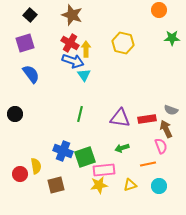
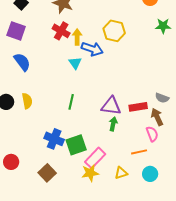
purple square: (25, 43) -> (16, 31), turned 36
blue arrow: (73, 61) -> (92, 49), moved
green arrow: (122, 148) -> (113, 124), moved, turned 120
yellow semicircle: (36, 166) -> (27, 101), moved
pink rectangle: (104, 170) -> (95, 158), turned -40
brown square: (56, 185) -> (47, 173), turned -30

